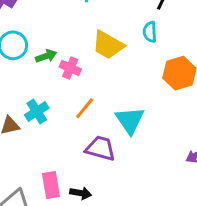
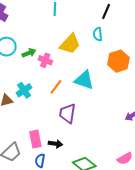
yellow trapezoid: (108, 45) -> (70, 44), turned -75
cyan triangle: (130, 120) -> (84, 80), moved, turned -35
purple trapezoid: (100, 148) -> (67, 113), turned -95

